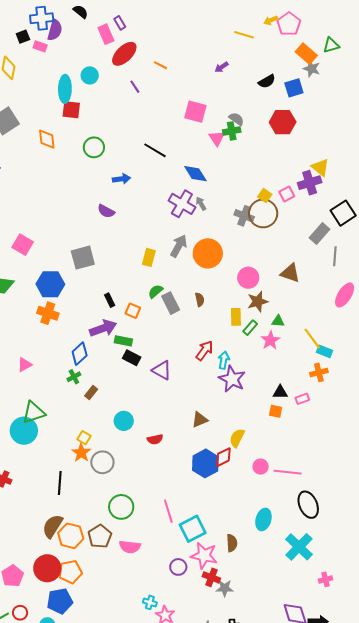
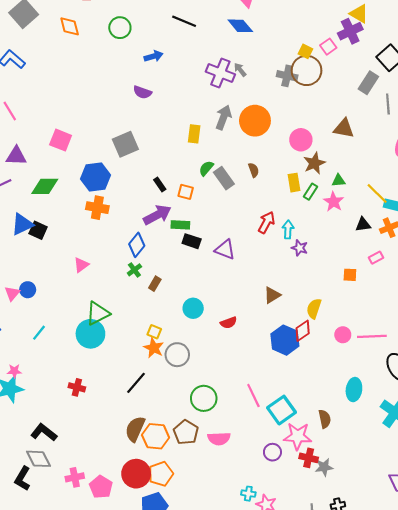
blue diamond: (195, 174) -> (240, 26), moved
purple star: (232, 379) -> (300, 248), size x0.6
black triangle: (280, 392) -> (363, 225), moved
black line: (60, 483) -> (136, 383), turned 45

